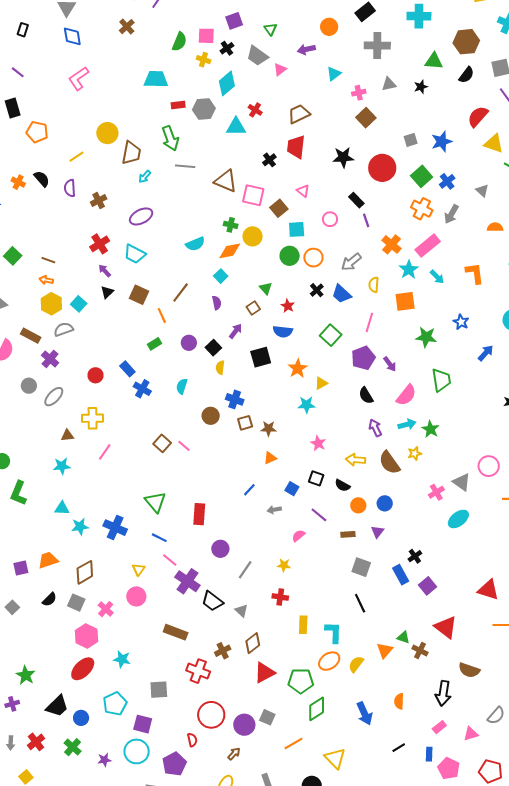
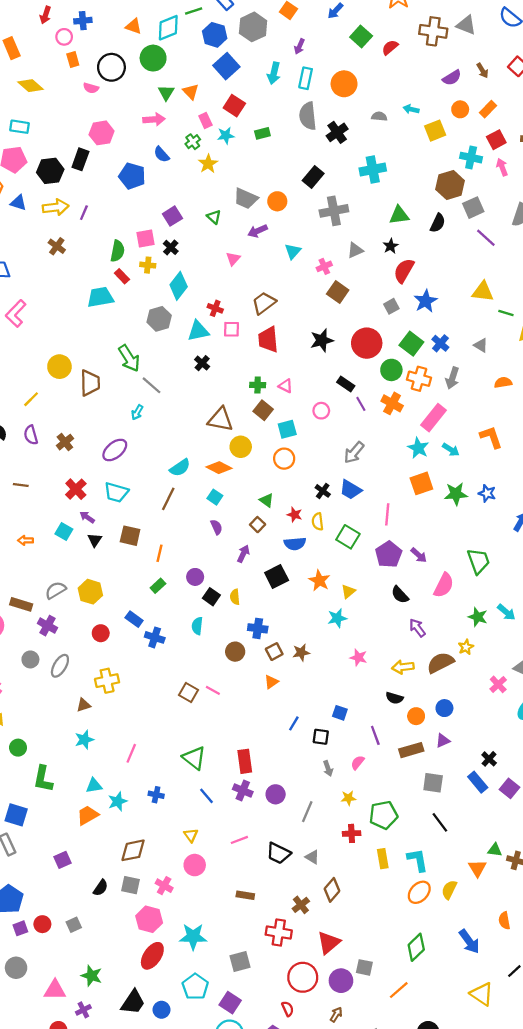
brown hexagon: (466, 42) -> (450, 185), moved
gray trapezoid: (257, 56) -> (246, 198), moved
red rectangle: (178, 105) -> (122, 276), moved, turned 64
red semicircle: (478, 117) -> (404, 271), moved
black cross: (269, 160) -> (202, 363), moved
gray line: (185, 166) -> (152, 385), turned 48
cyan arrow: (145, 177) -> (137, 412), moved
brown triangle: (226, 181) -> (220, 420), moved
pink square: (253, 195) -> (232, 329), moved, size x0.7
green cross: (231, 225) -> (258, 385), moved
orange cross: (392, 244) -> (392, 403), moved
orange diamond: (230, 251) -> (219, 468), turned 50
green circle: (290, 256) -> (391, 370), moved
orange circle: (313, 258) -> (284, 459), moved
brown line: (48, 260) -> (21, 485), moved
yellow semicircle: (374, 285) -> (318, 522), moved
brown line: (181, 293) -> (168, 499), moved
yellow hexagon: (51, 304) -> (90, 592), moved
cyan square: (79, 304) -> (64, 531), moved
orange line: (162, 316) -> (160, 553), turned 49
green star: (426, 337) -> (456, 494), moved
black square: (213, 348) -> (211, 597), moved
cyan arrow: (407, 424) -> (506, 612), moved, turned 66
pink line: (105, 452) -> (131, 753), moved
orange triangle: (270, 458) -> (271, 682), moved
brown semicircle: (389, 463) -> (440, 663), turned 110
black square: (316, 478) -> (321, 737), moved
gray arrow: (274, 510) -> (328, 769), moved, turned -88
purple line: (319, 515) -> (375, 735), turned 42
blue cross: (115, 528) -> (156, 795), size x0.6
purple triangle: (377, 532) -> (443, 741), turned 40
brown rectangle: (348, 534) -> (411, 750), size x1.5
blue line: (159, 538) -> (206, 796), turned 35
orange trapezoid: (48, 560) -> (88, 815), moved
pink line: (170, 560) -> (239, 840), moved, turned -49
brown diamond: (85, 572) -> (133, 850), turned 30
purple cross: (187, 581) -> (243, 790), moved, size x0.7
gray square: (12, 607) -> (74, 925), moved, turned 32
brown rectangle: (176, 632) -> (245, 895), size x0.7
cyan star: (122, 659) -> (193, 937), size x1.4
red triangle: (264, 673) -> (329, 943), moved
green pentagon: (301, 681) -> (383, 815), moved
purple square: (143, 724) -> (230, 1003), turned 30
yellow triangle: (335, 758) -> (482, 994), moved

